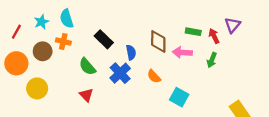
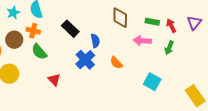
purple triangle: (233, 25) -> (194, 23), moved
brown diamond: (158, 41) -> (120, 18), moved
green semicircle: (87, 67) -> (39, 52), moved
cyan square: (179, 97) -> (152, 82), moved

